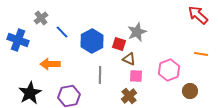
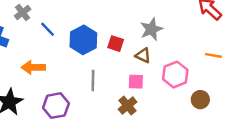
gray star: (137, 32) -> (151, 29), moved
brown triangle: (129, 59) -> (143, 55), moved

